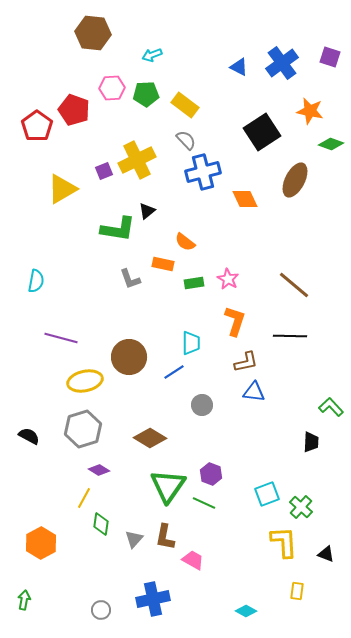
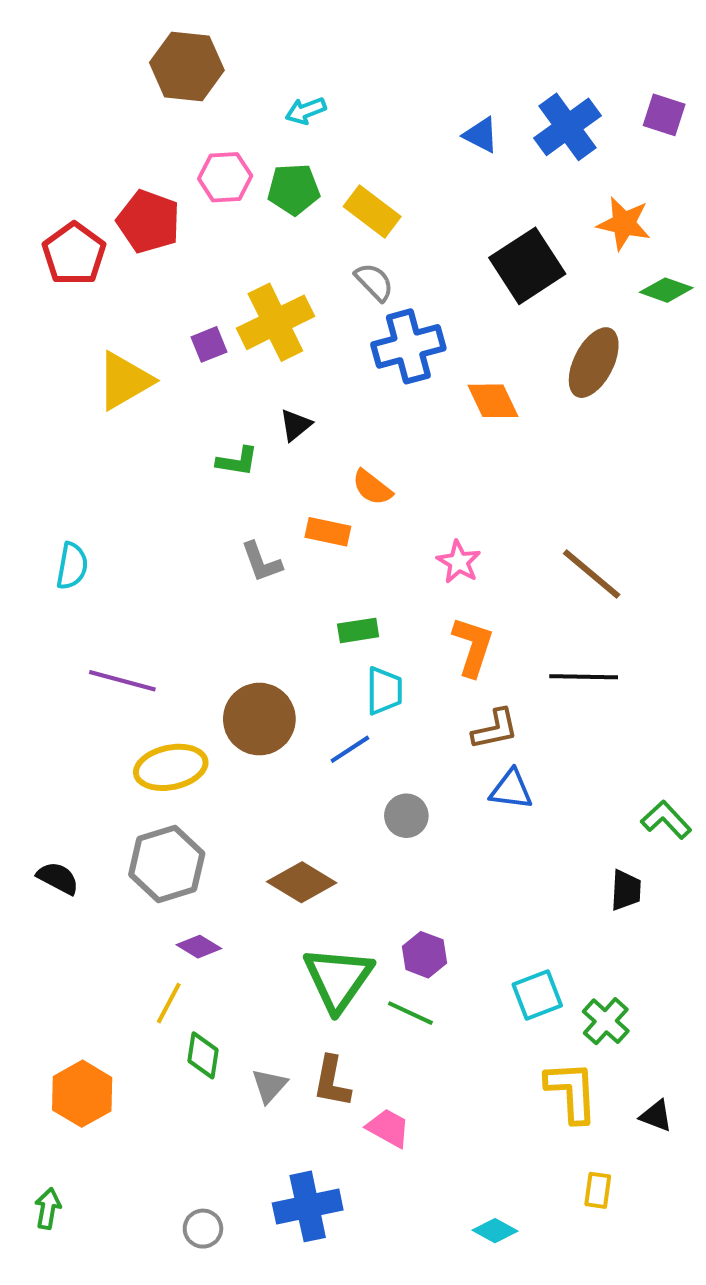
green L-shape: (118, 229) -> (237, 461), size x0.6
green rectangle: (194, 283) -> (358, 630), moved

